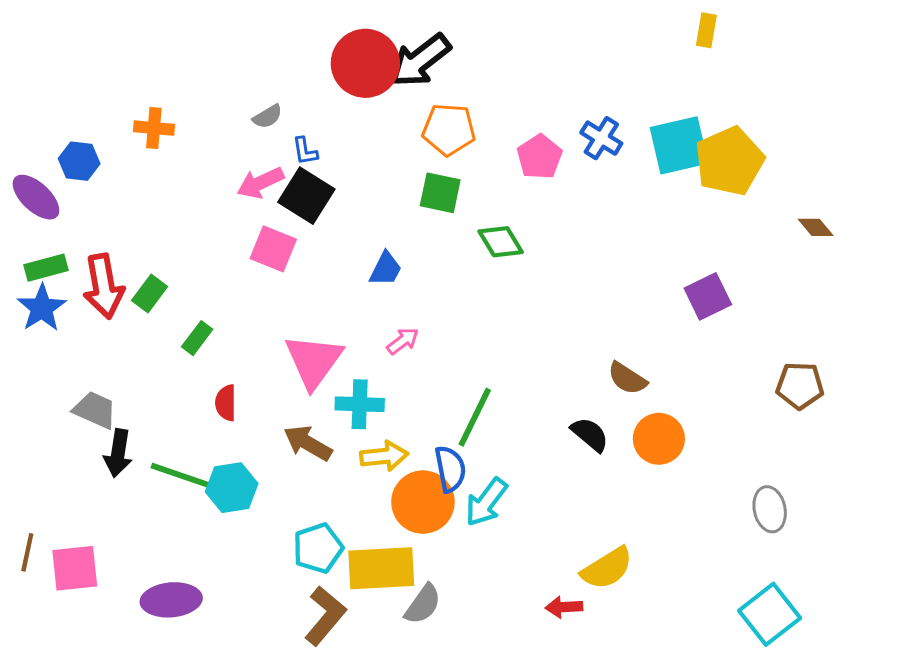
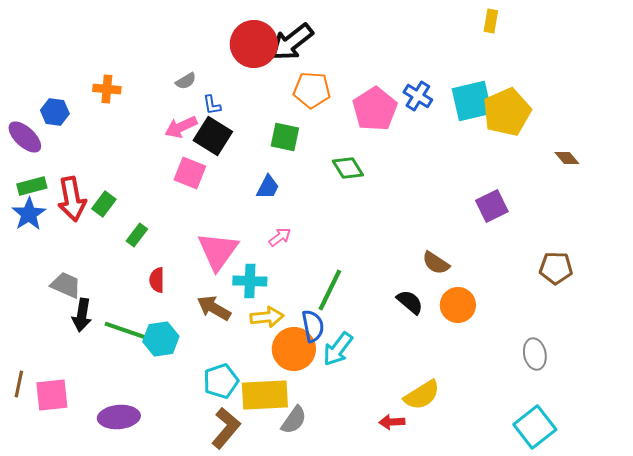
pink pentagon: (539, 157) -> (375, 109), size x1.4
green square: (440, 193) -> (285, 137), moved

